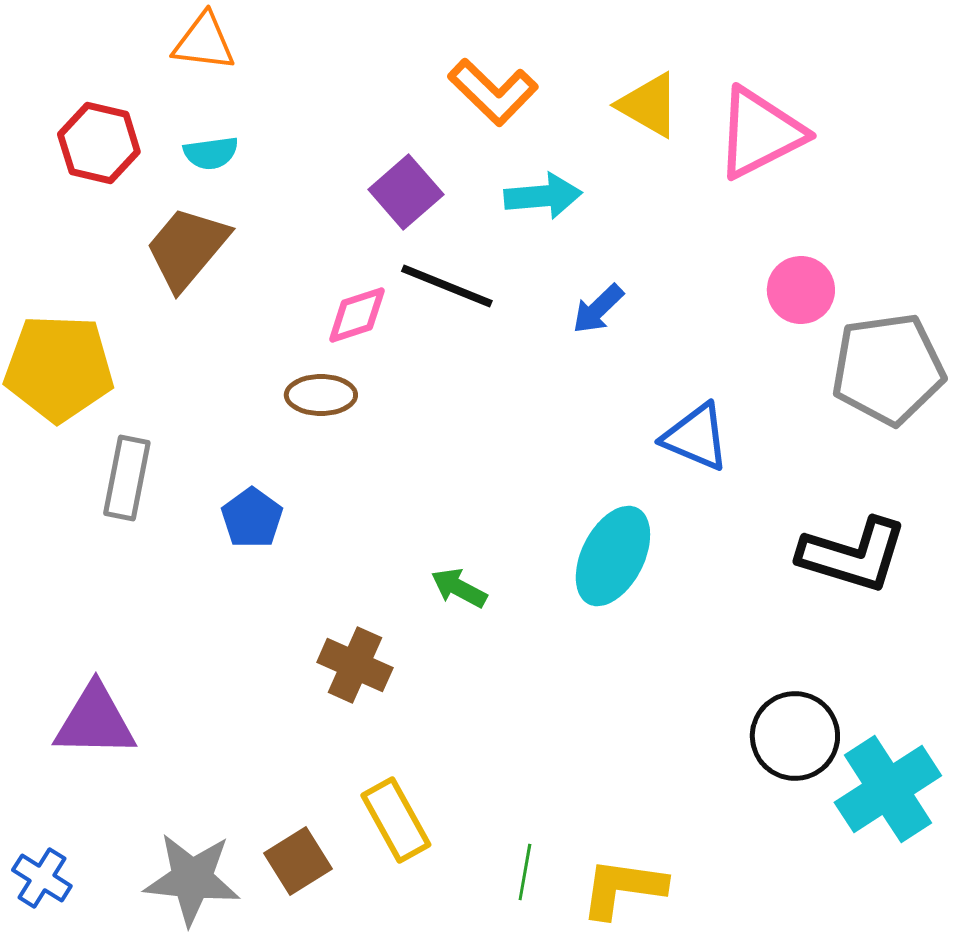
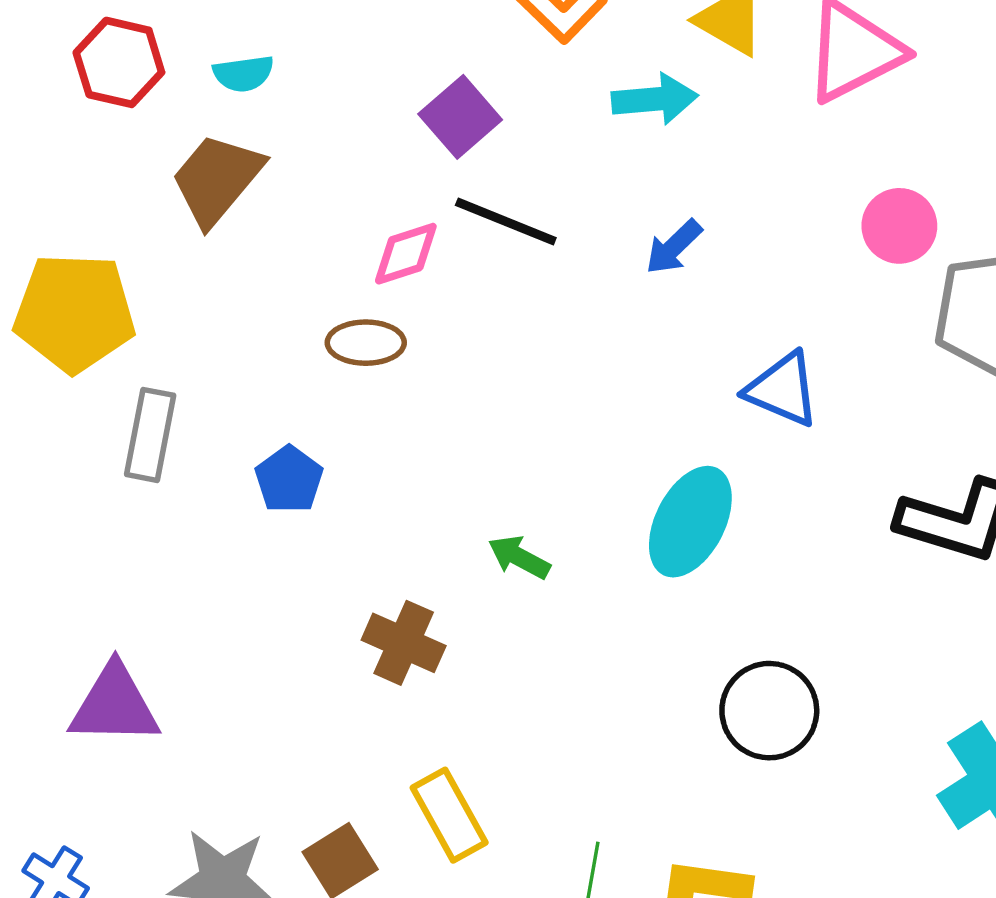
cyan arrow: (543, 196) -> (655, 99), moved
black circle: (795, 736) -> (769, 711), moved

